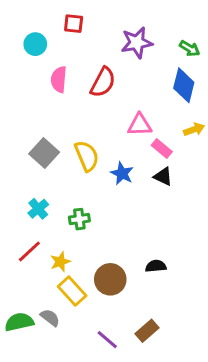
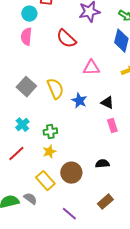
cyan circle: (35, 44) -> (29, 14), moved
pink semicircle: (59, 79) -> (26, 37), moved
red semicircle: (103, 82) -> (66, 39), turned 105
pink rectangle: (162, 148) -> (112, 126), moved, turned 32
yellow star: (60, 262) -> (49, 152), moved
brown rectangle: (147, 331) -> (105, 202), moved

